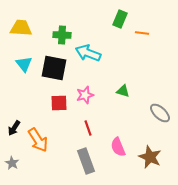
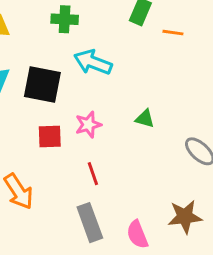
green cross: (62, 35) -> (65, 19), moved
pink semicircle: (118, 147) -> (137, 234), moved
brown star: (150, 157) -> (185, 217), turned -30

